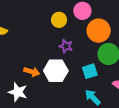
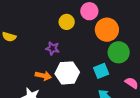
purple star: (66, 46) -> (52, 48), moved

